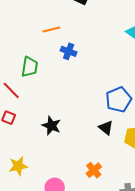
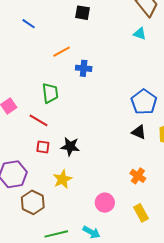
black star: (51, 126) -> (70, 147), moved
yellow star: (18, 166) -> (62, 179), moved

